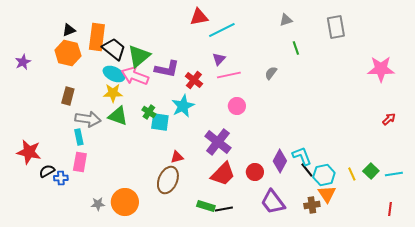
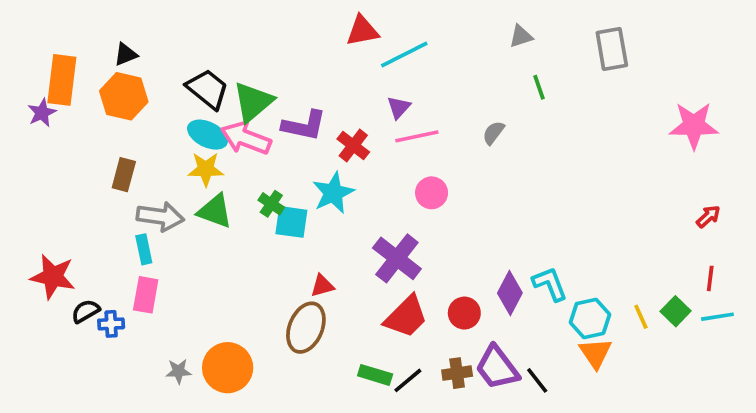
orange rectangle: (97, 37) -> (62, 80), moved
black line: (307, 170) -> (537, 380), moved
brown cross: (312, 205) -> (457, 373), moved
black line: (224, 209) -> (408, 380), turned -30
red line: (390, 209) -> (710, 278), moved

